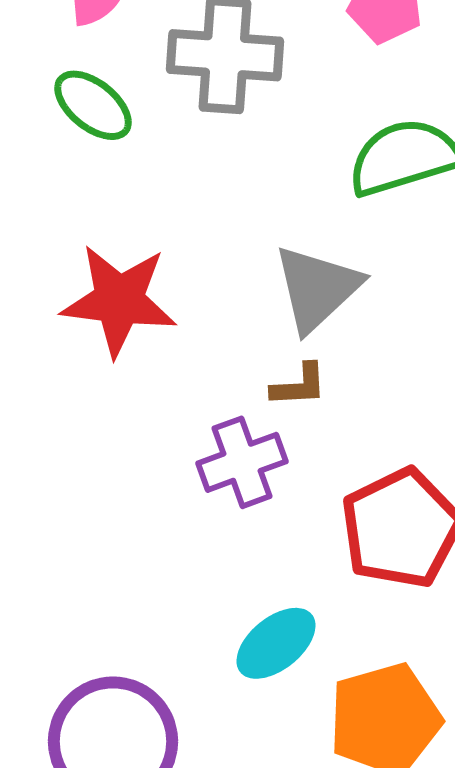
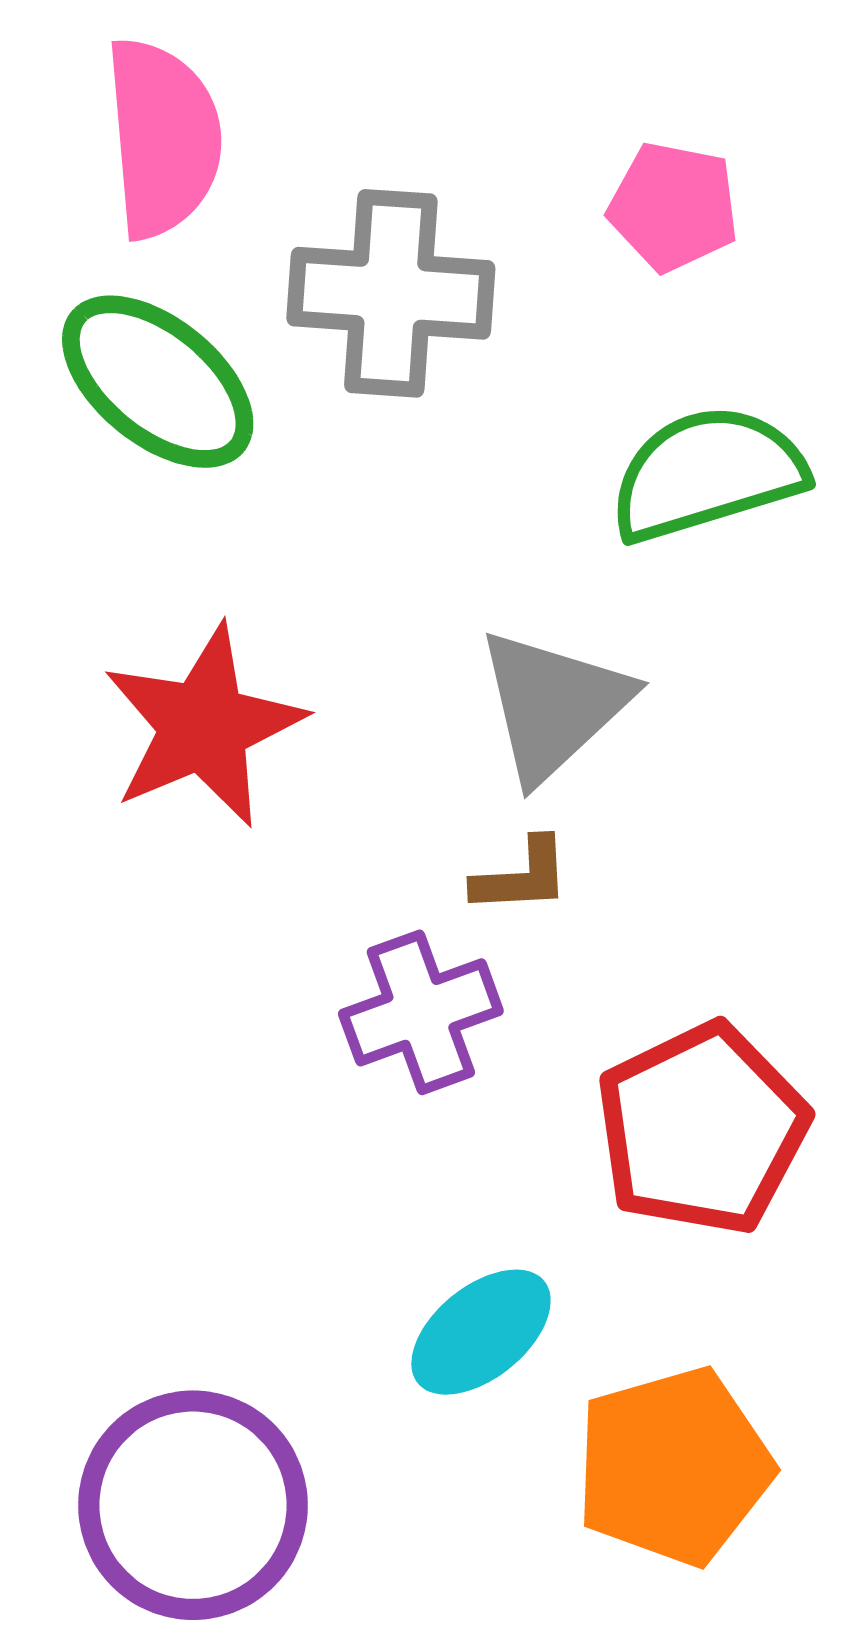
green ellipse: (93, 105) -> (158, 382), size x1.4
red star: (119, 300) -> (204, 726), turned -30

